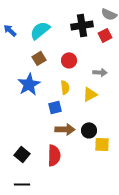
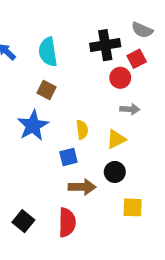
cyan semicircle: (40, 30) -> (48, 52), turned -60
brown square: (39, 58) -> (47, 90), turned -32
red circle: (69, 60) -> (120, 78), moved
black circle: (89, 130) -> (115, 172), moved

